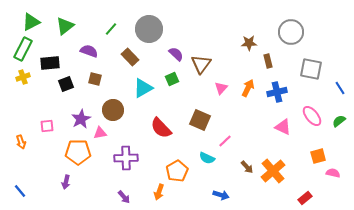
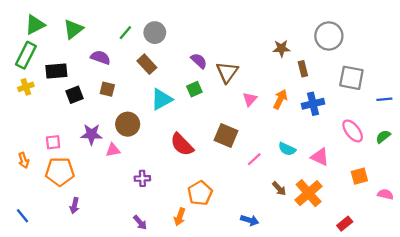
gray circle: (149, 29) -> (155, 33), moved, size x0.7
blue line: (340, 88) -> (384, 99), turned -64
purple star: (81, 119) -> (91, 134), turned 30
pink triangle: (283, 127) -> (320, 157), moved
orange pentagon: (78, 152) -> (60, 172), moved
purple cross: (126, 158) -> (142, 178), size x0.6
cyan semicircle: (207, 158) -> (287, 149), moved
pink semicircle: (333, 173) -> (385, 194), moved

